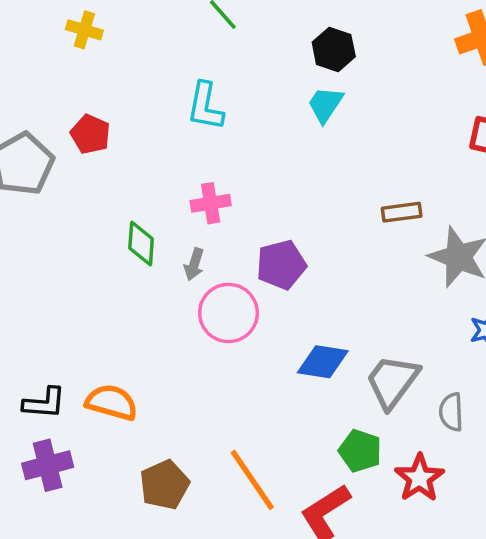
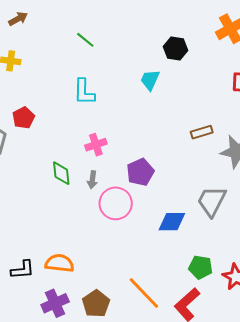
black hexagon: (334, 49) -> (175, 49), moved
red pentagon: (90, 134) -> (23, 118), turned 30
gray trapezoid: (392, 381) -> (212, 201), moved
purple cross: (48, 465) -> (55, 303), moved

